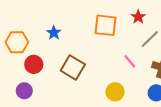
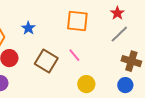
red star: (138, 17) -> (117, 13), moved
pink line: (130, 61) -> (74, 55), moved

